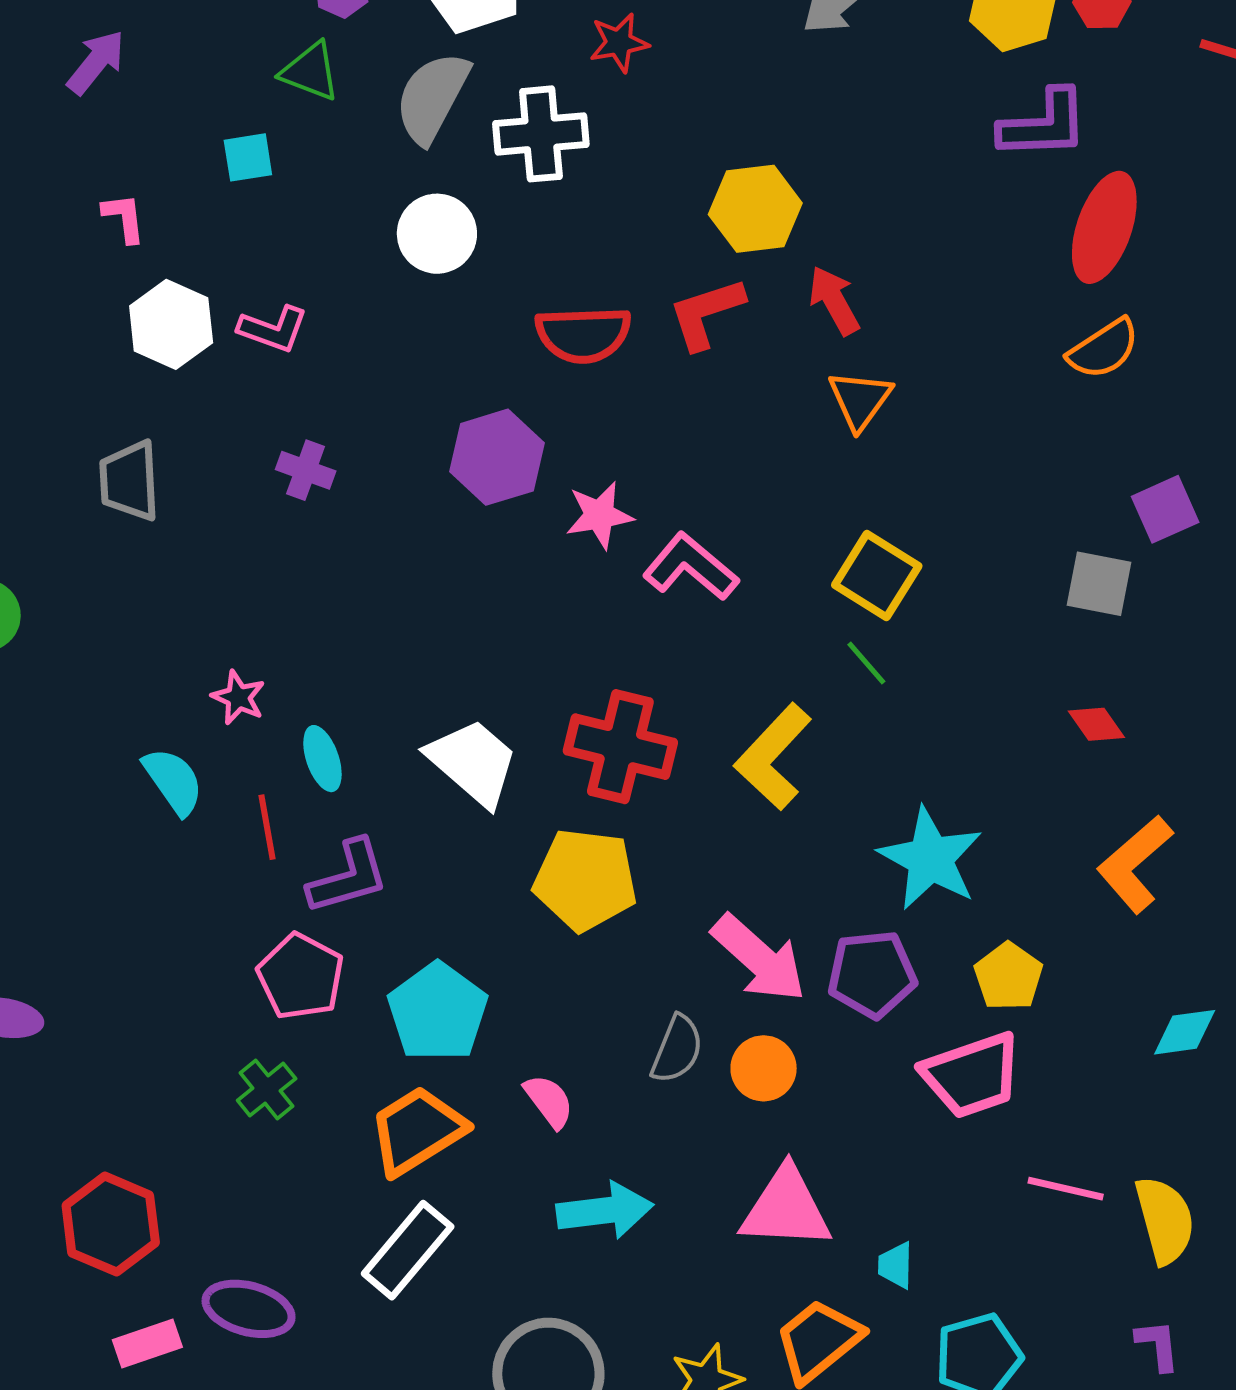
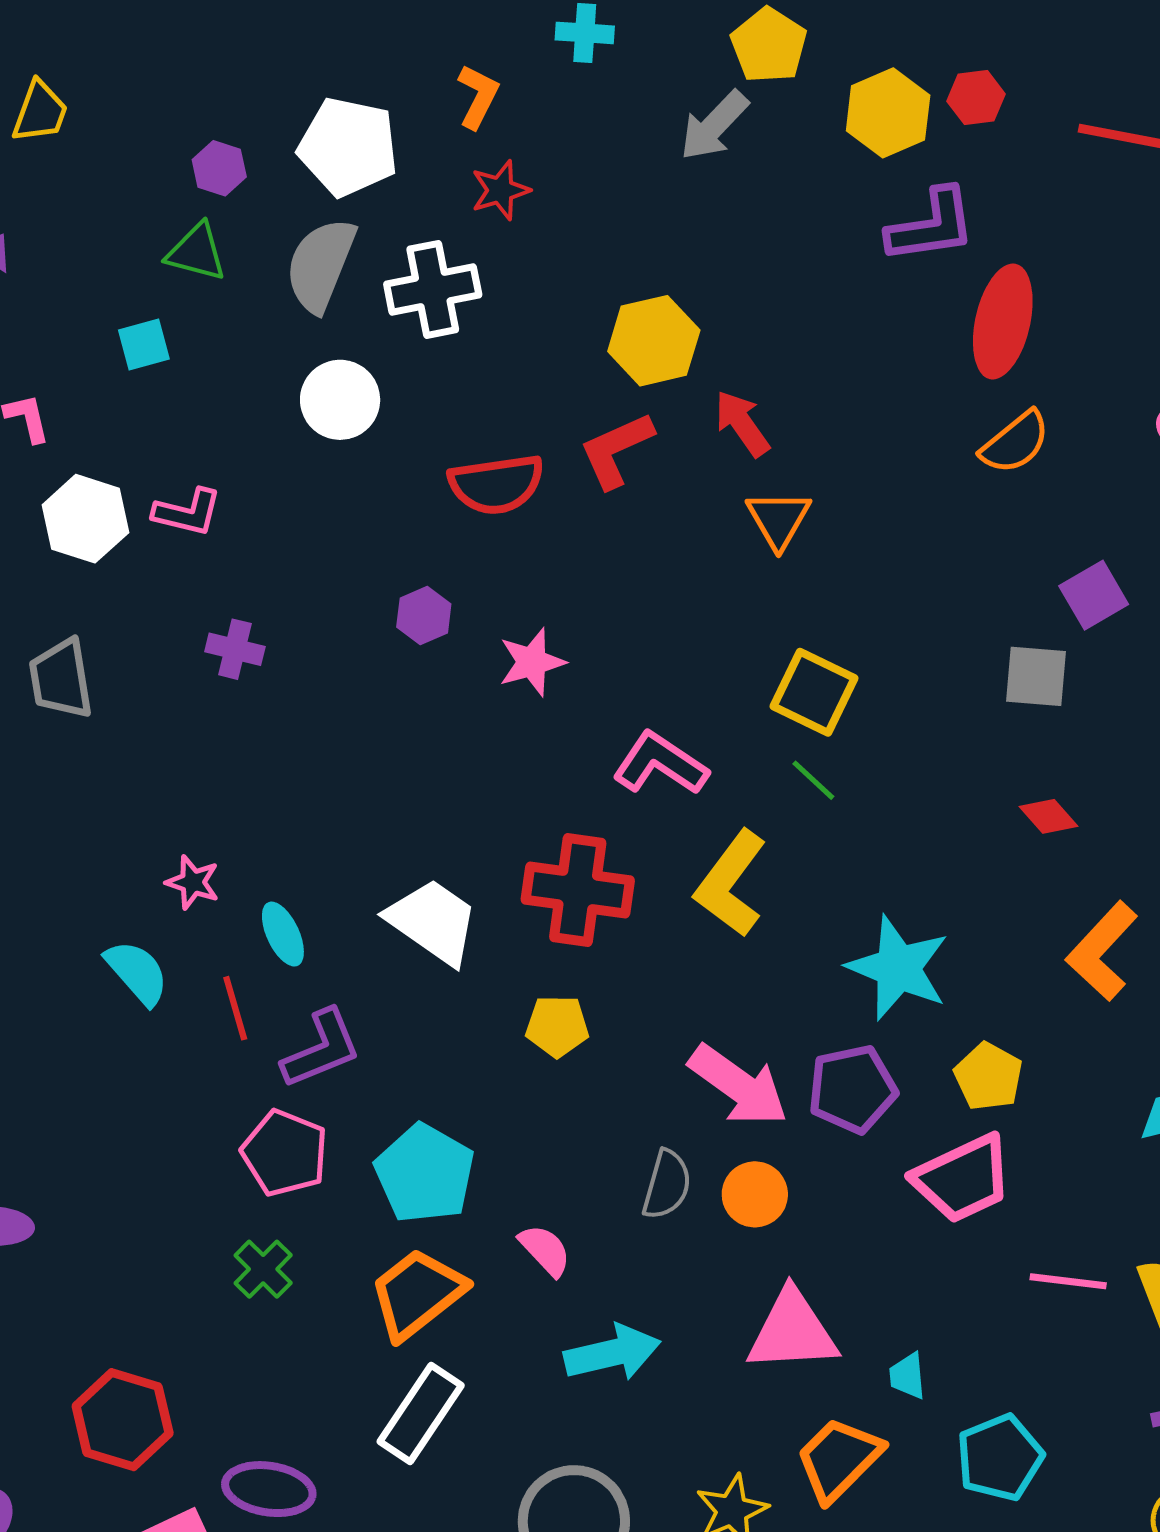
purple hexagon: (497, 457) -> (424, 616), size x0.6
pink L-shape: (691, 567) -> (660, 764), moved
yellow pentagon: (585, 880) -> (557, 1026), size x0.6

